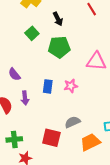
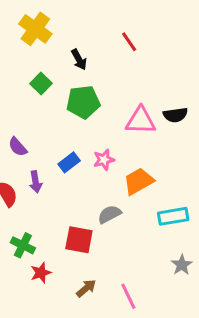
blue rectangle: (48, 86) -> (69, 162), turned 48
green cross: (14, 139) -> (23, 245), turned 35
orange trapezoid: (90, 142) -> (139, 181), moved

